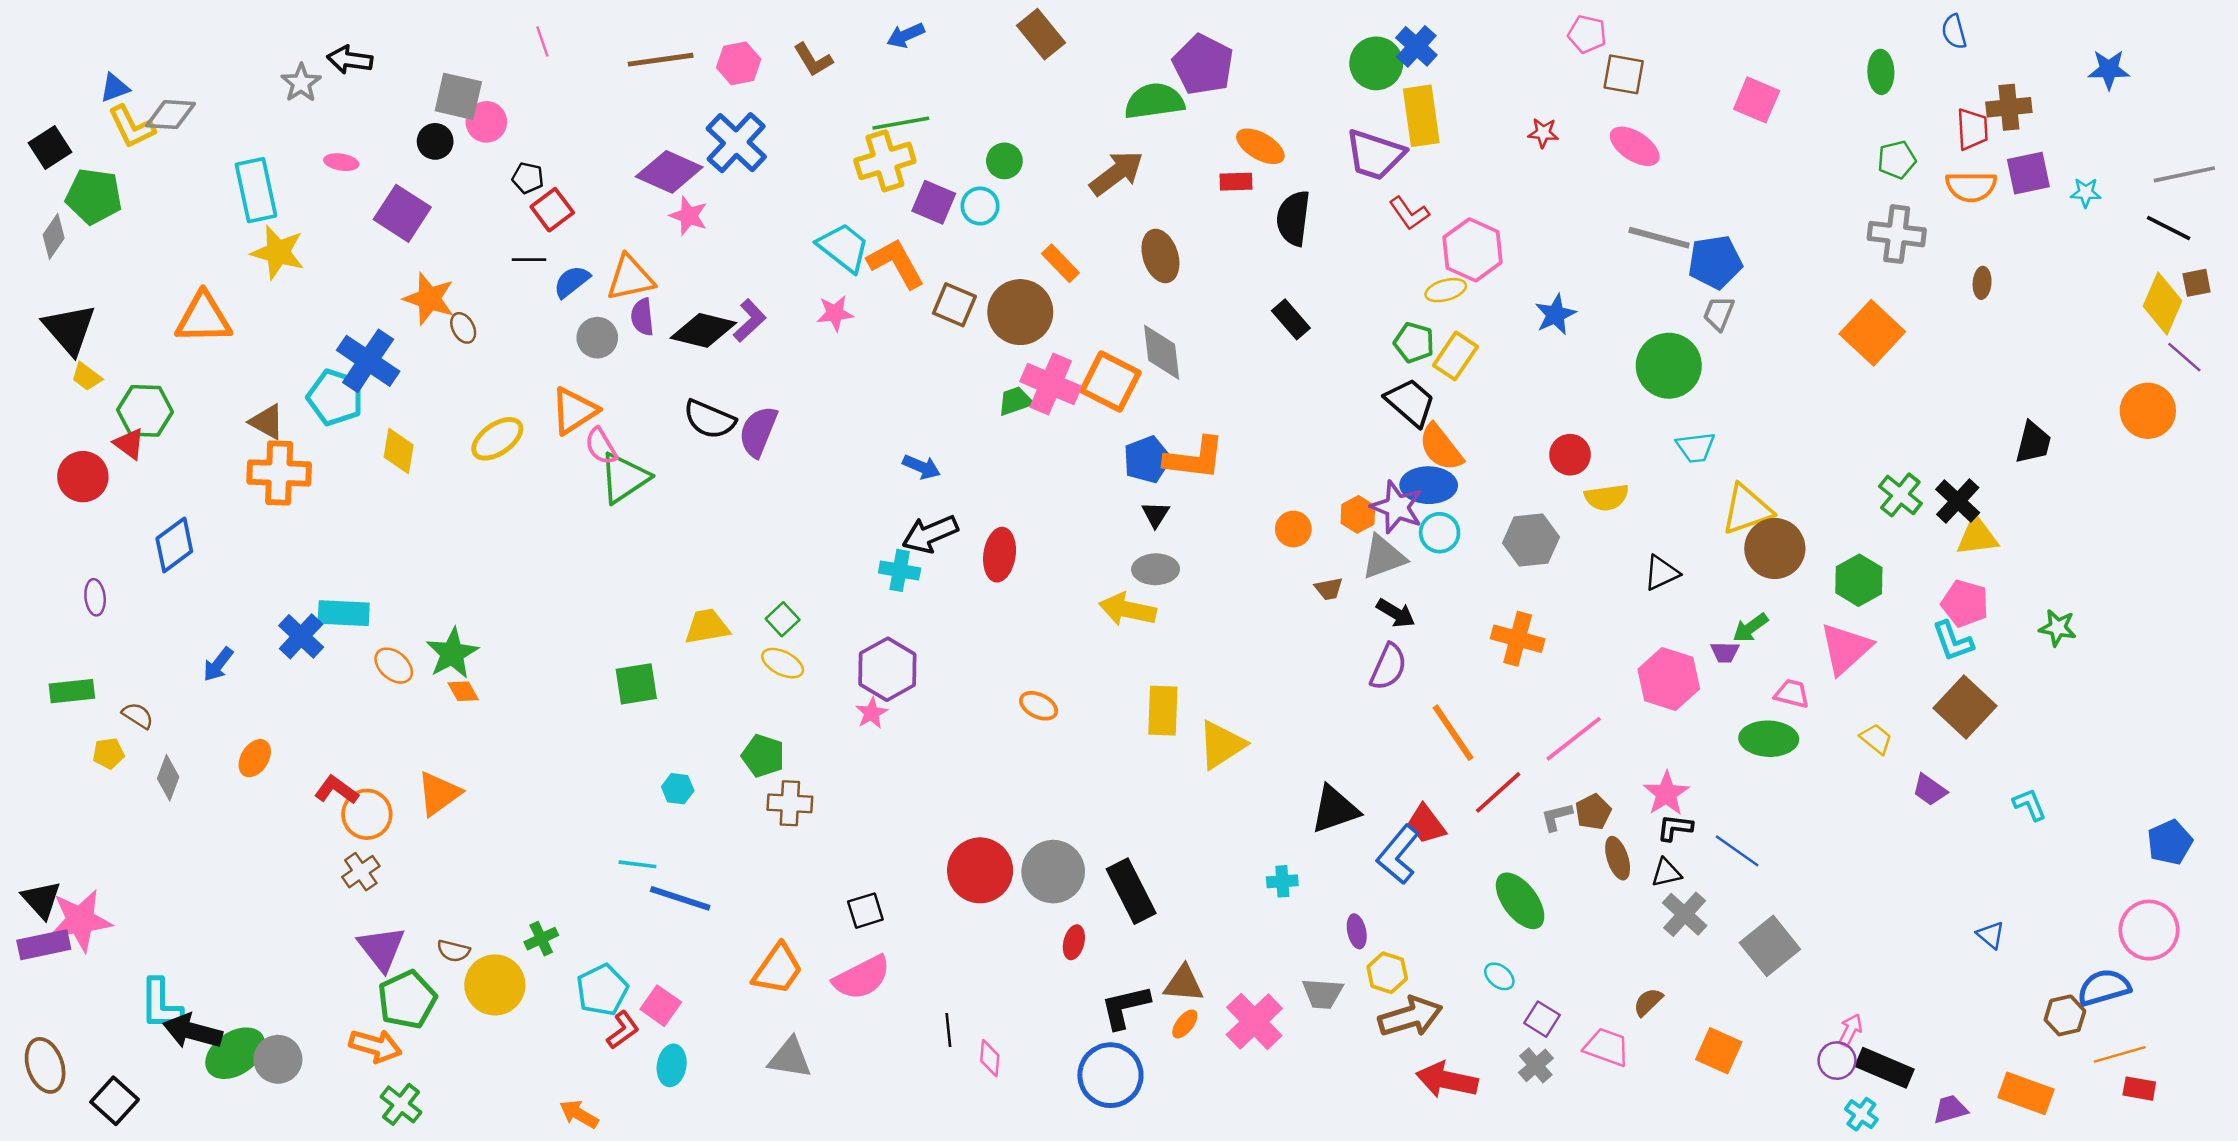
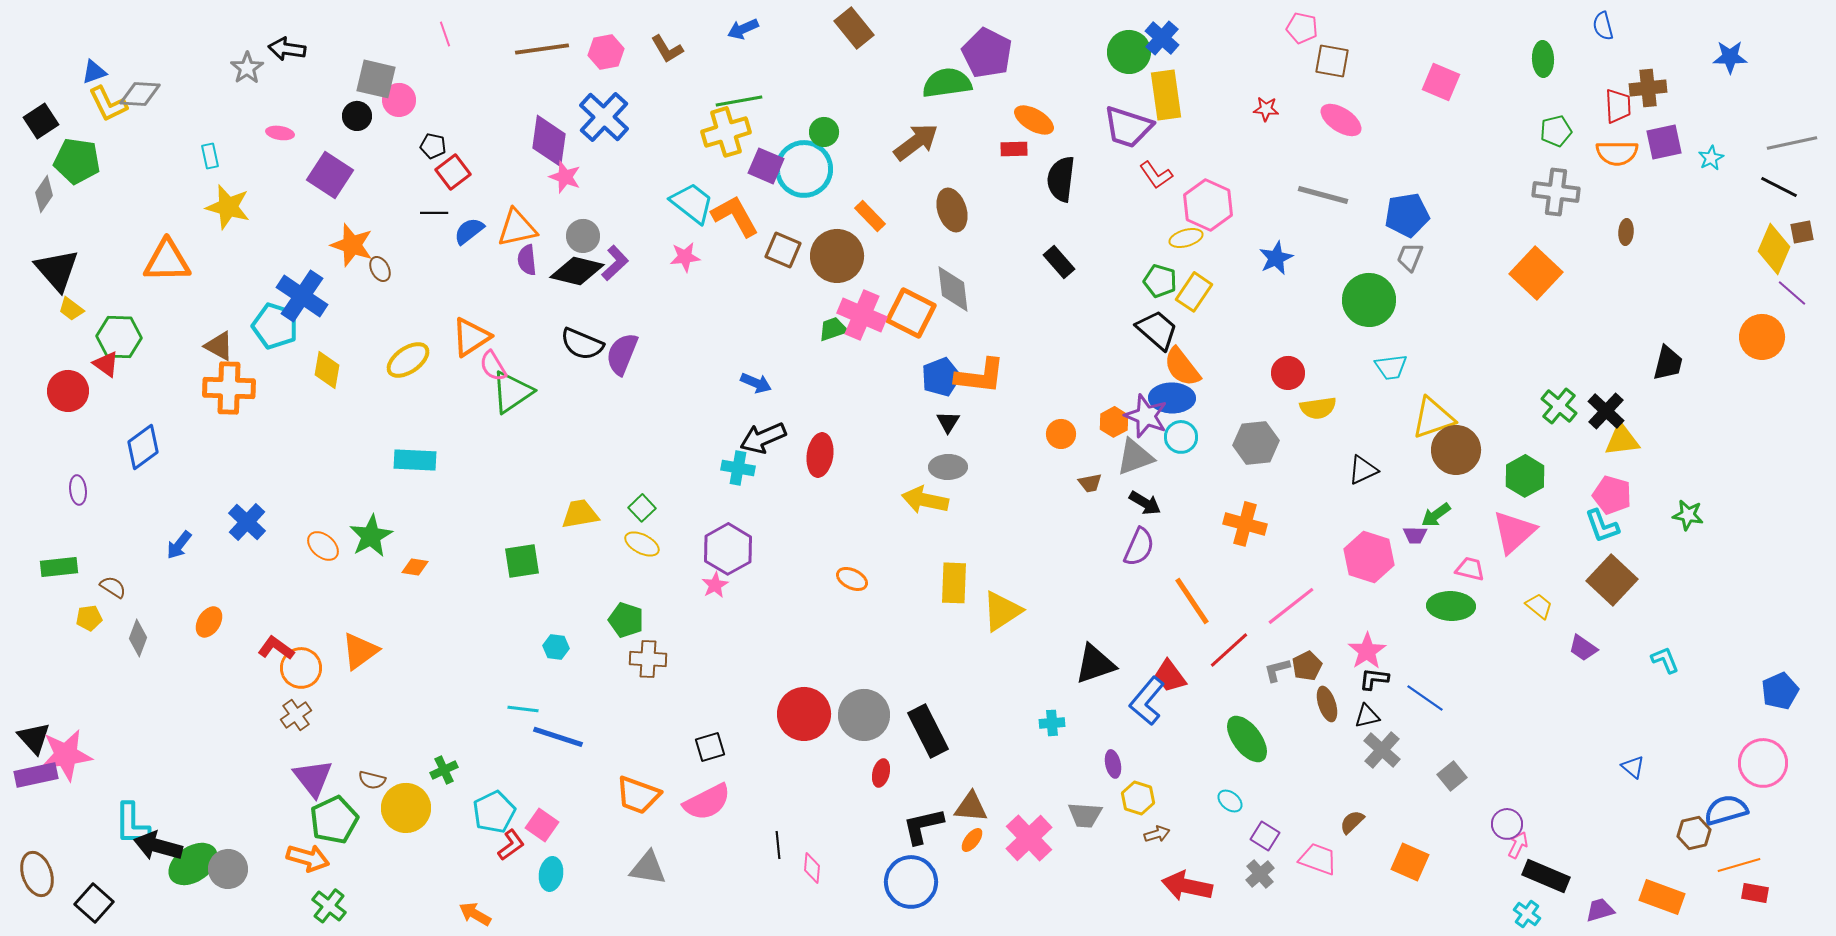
purple diamond: (669, 172) -> (549, 141), turned 74
cyan rectangle: (256, 190) -> (210, 156), size x0.5
cyan star: (2086, 193) -> (1711, 158), turned -30
cyan circle: (980, 206) -> (804, 169), size x1.8
gray line: (1659, 238) -> (1323, 195), moved
gray circle: (597, 338) -> (583, 236), moved
cyan rectangle: (344, 613) -> (415, 460), moved
orange diamond: (463, 691) -> (415, 567), moved, turned -52
gray square: (1770, 946) -> (1452, 776), size x0.6
orange trapezoid: (778, 969) -> (638, 795), turned 75
brown arrow: (1410, 1017) -> (1157, 834), size x0.5
purple circle: (1837, 1061) -> (1507, 824), moved

